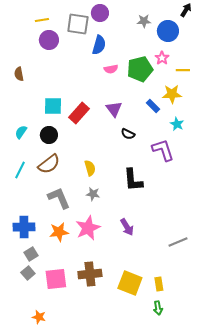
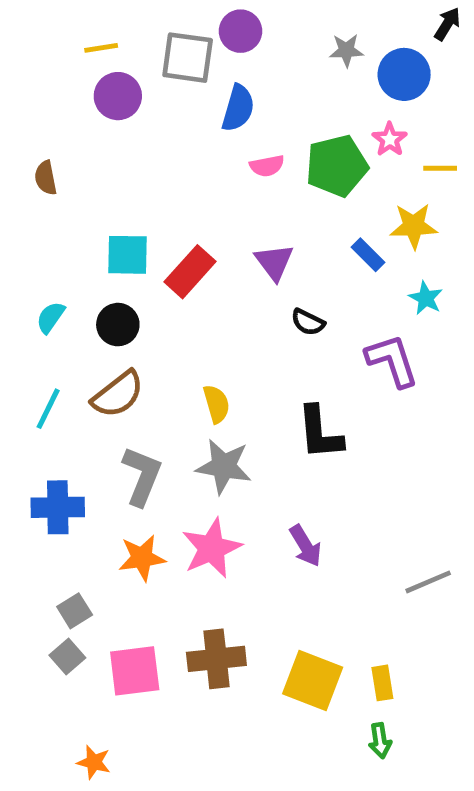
gray star: (93, 194) -> (224, 466), size x1.6
gray L-shape: (59, 198) -> (142, 476), turned 45
blue cross: (24, 227) -> (58, 507), moved

